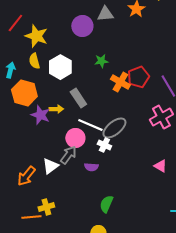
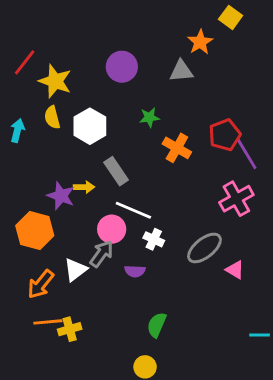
gray triangle: (105, 14) -> (181, 71), moved
red pentagon: (138, 77) -> (225, 135), moved
orange hexagon: (24, 93) -> (35, 231), moved
gray ellipse: (114, 128) -> (204, 248), moved
orange line: (31, 217) -> (48, 322), moved

